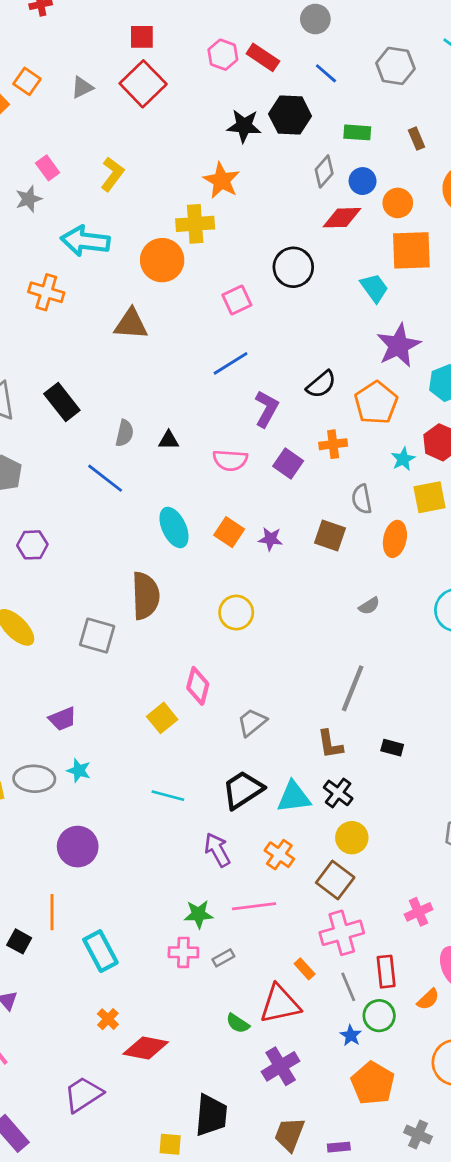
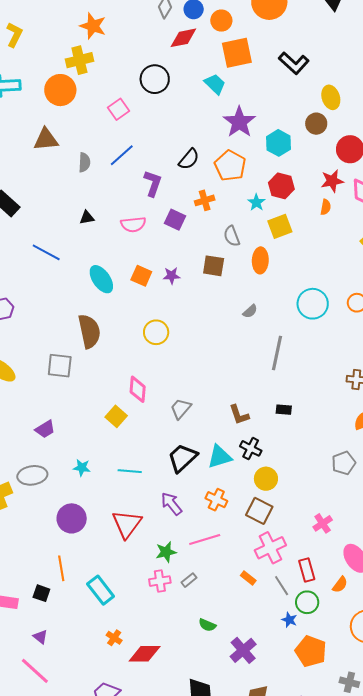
gray semicircle: (125, 433) -> (84, 162), moved
gray line: (353, 688) -> (277, 353), moved
cyan star: (79, 771) -> (82, 468), moved
red triangle: (280, 1004) -> (127, 524), moved, turned -32

